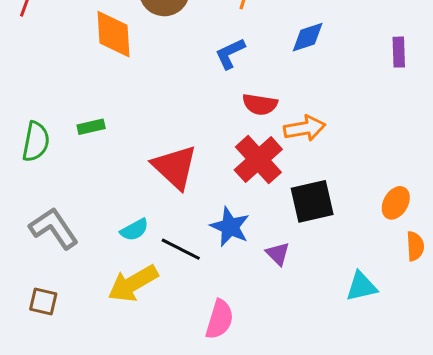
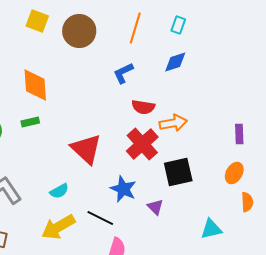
orange diamond: (114, 34) -> (35, 85), moved
purple rectangle: (399, 52) -> (239, 134), moved
black line: (181, 249) -> (100, 218), moved

